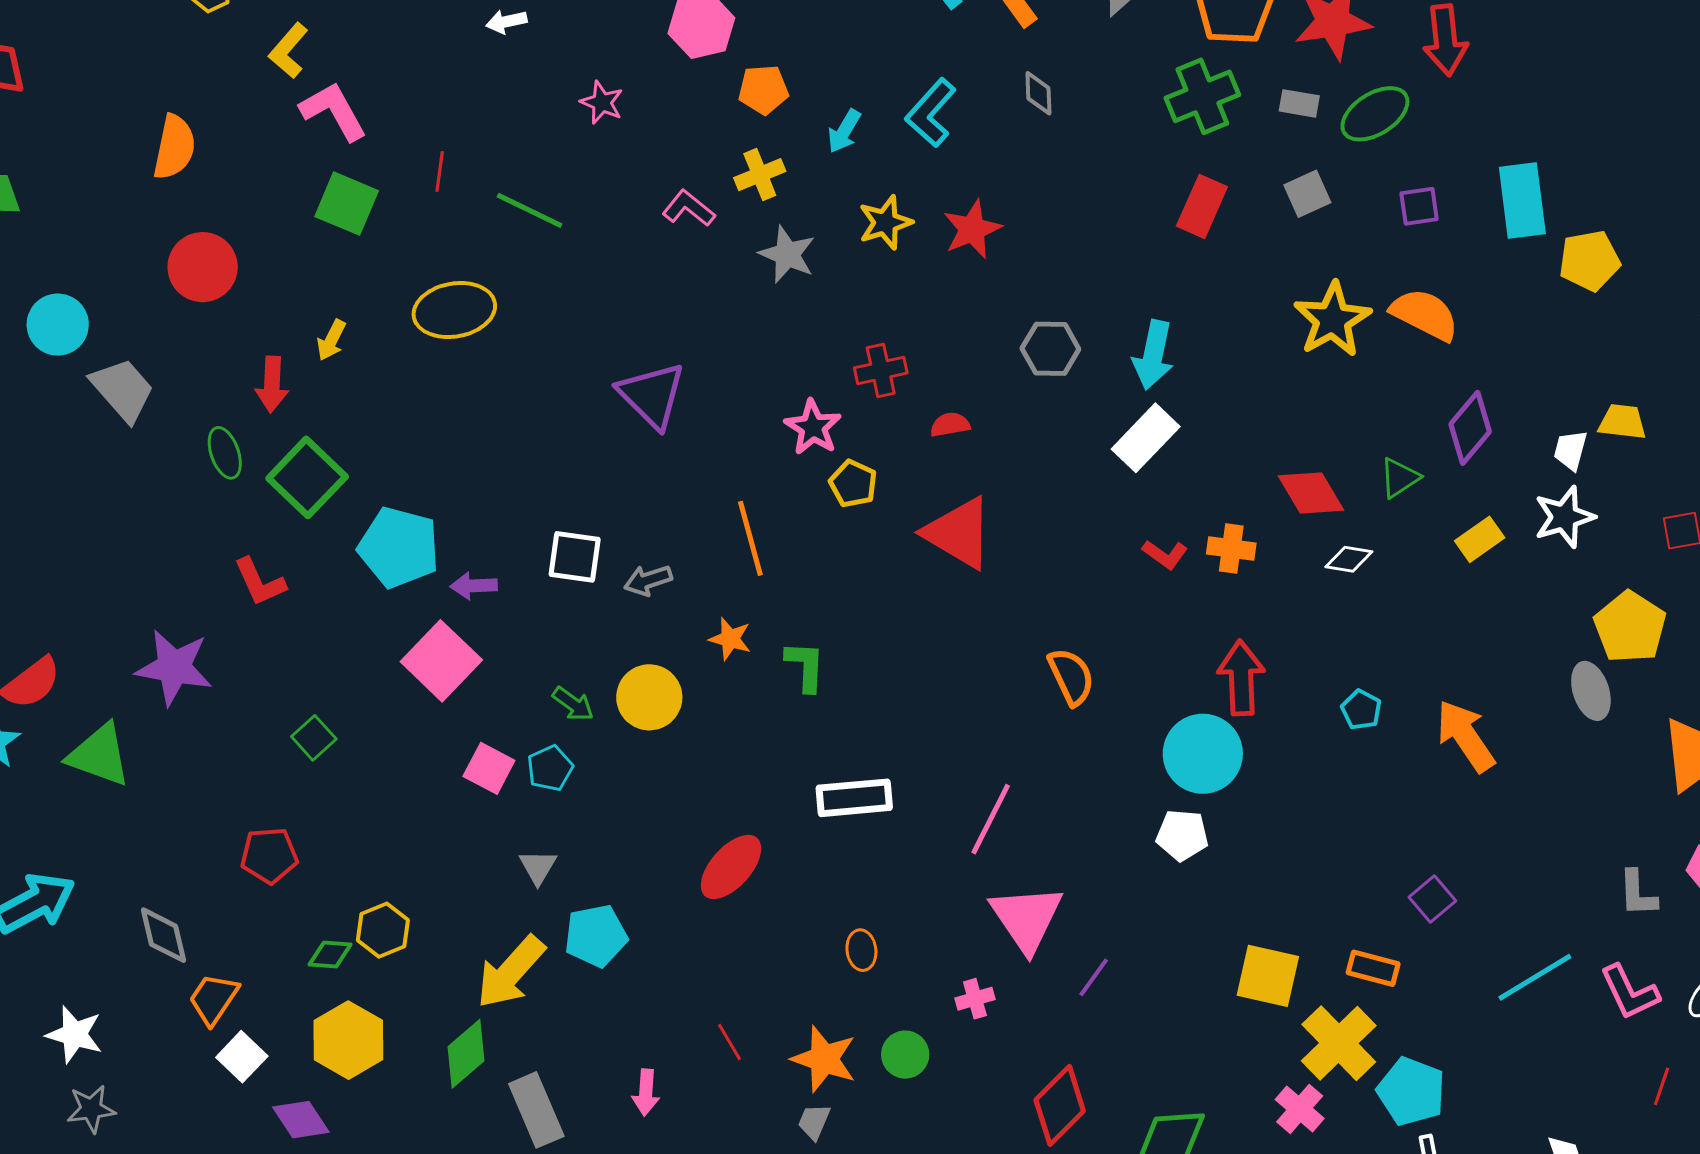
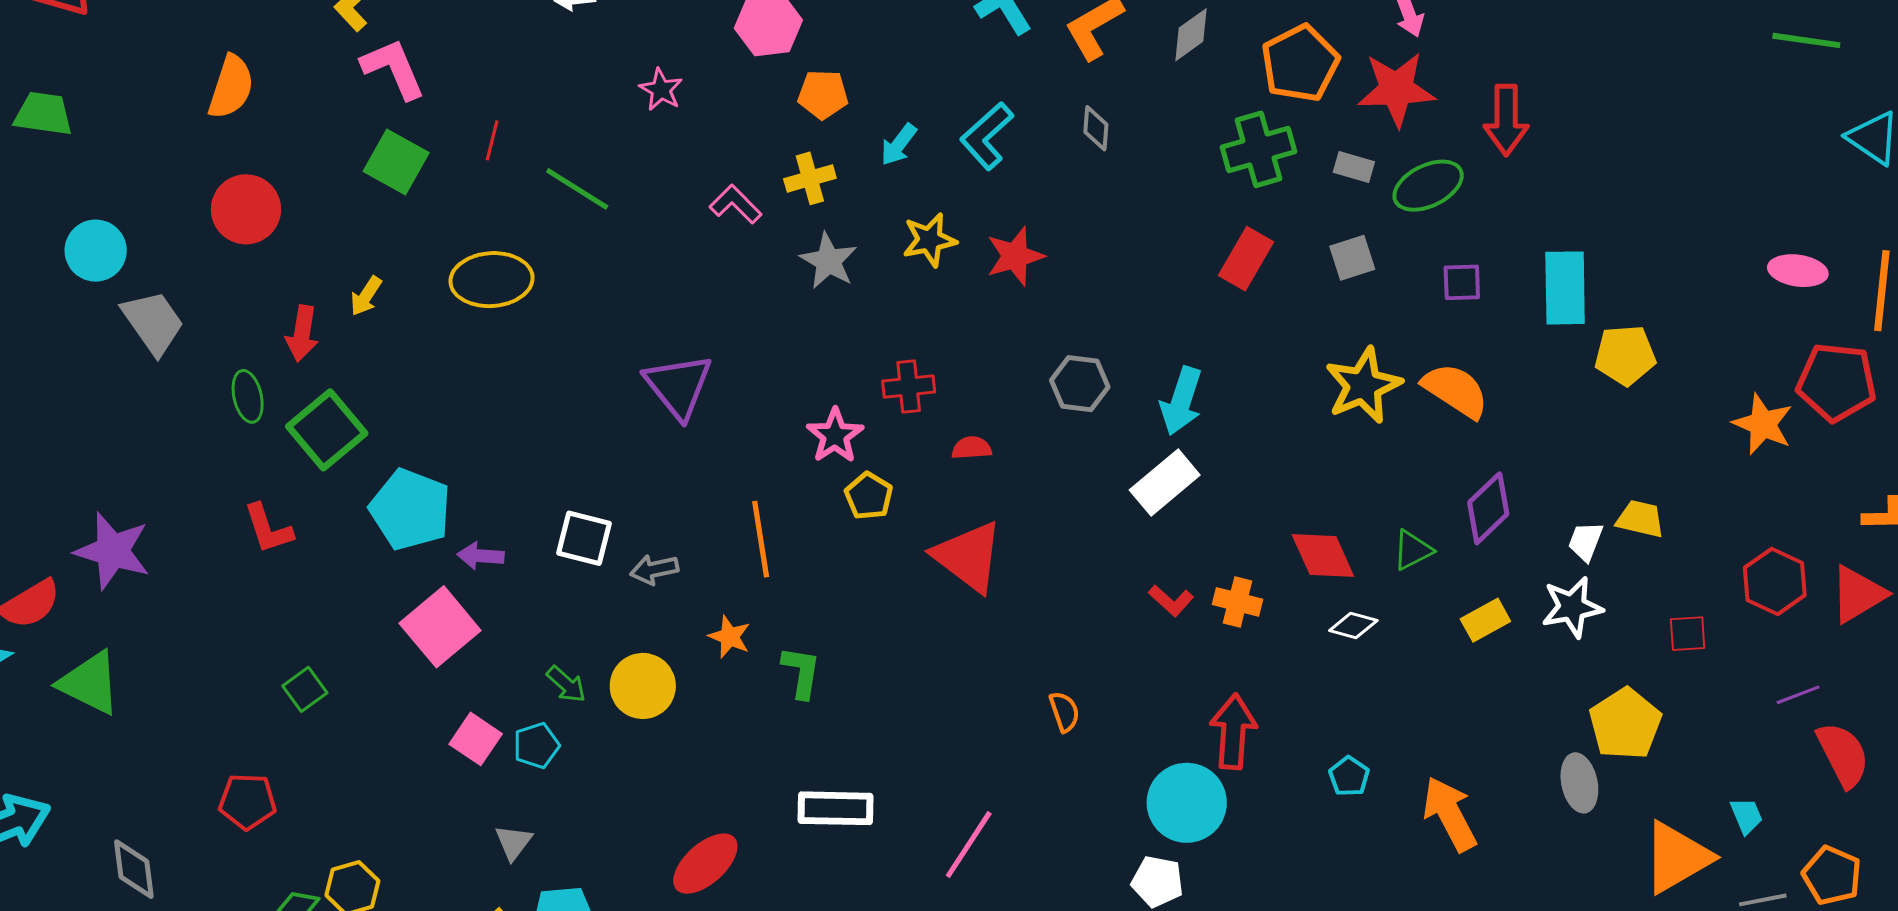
purple star: (174, 667) -> (113, 551), moved
orange semicircle: (1071, 677) -> (1064, 712), size x0.7

